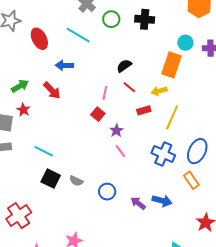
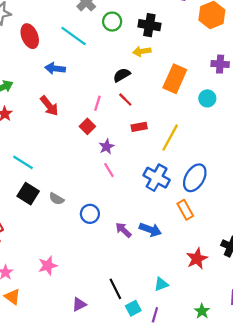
cyan circle: (185, 43) -> (207, 98), moved
red arrow: (52, 90) -> (49, 106), moved
yellow arrow: (159, 91) -> (142, 51), moved

